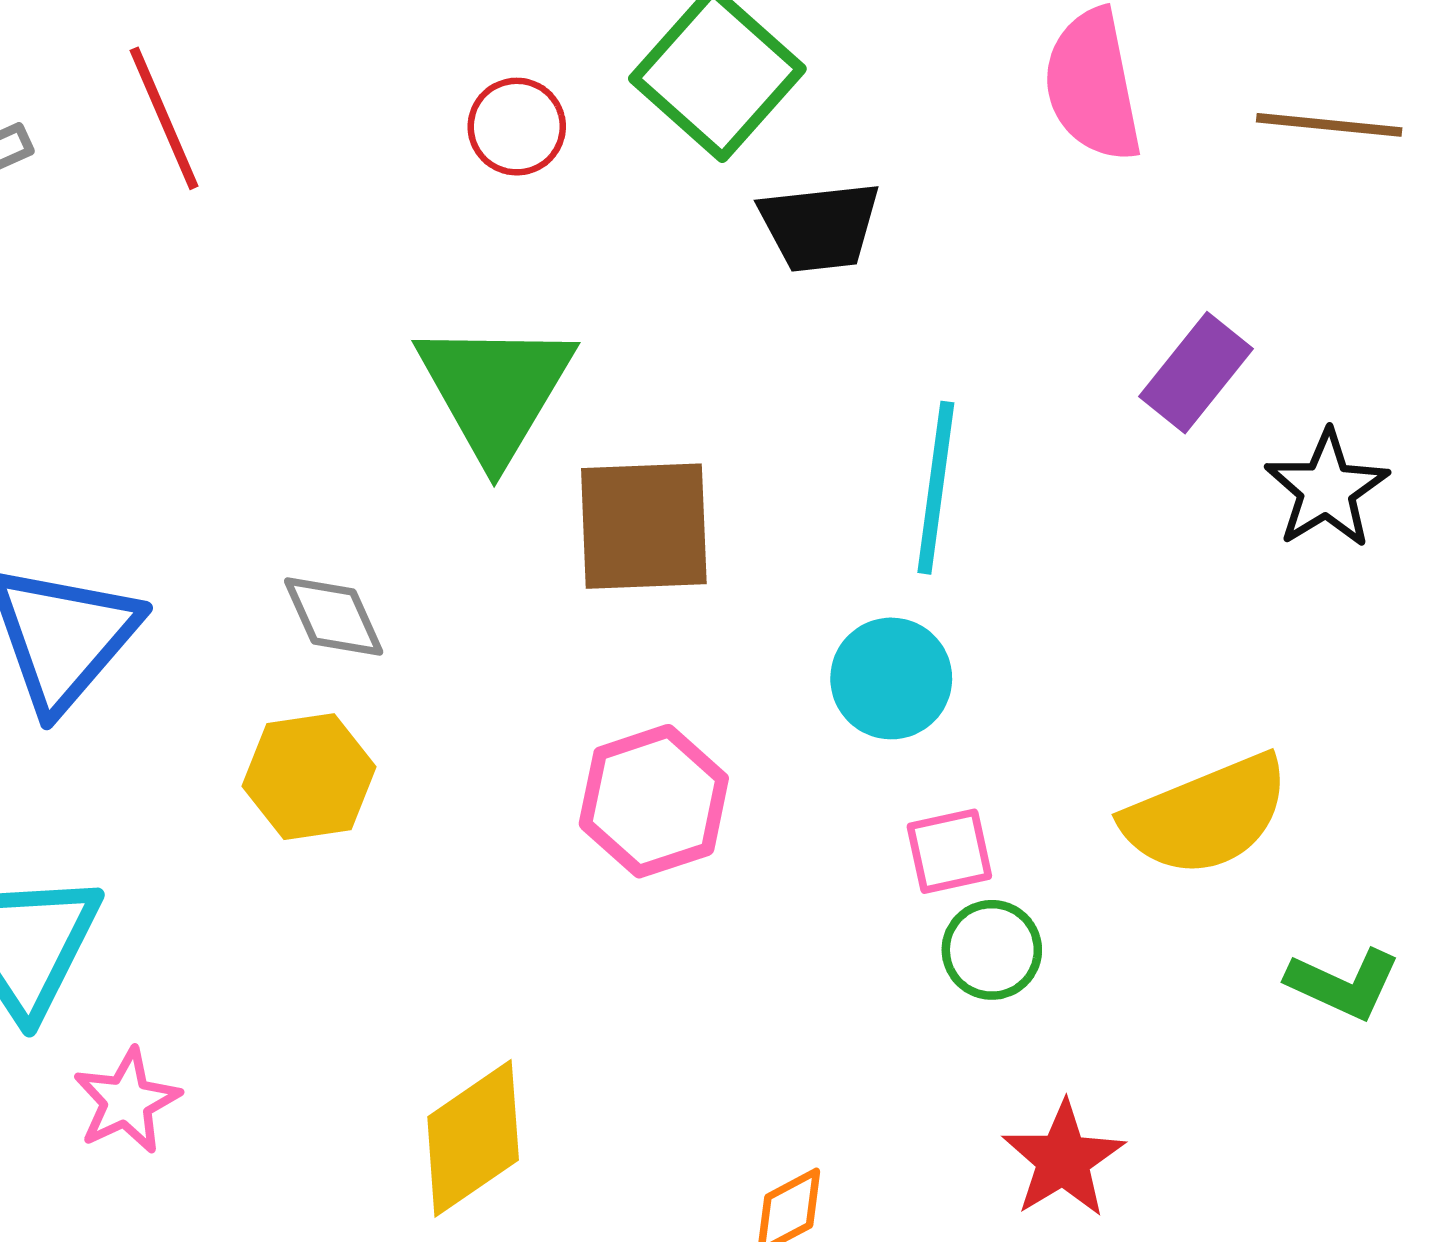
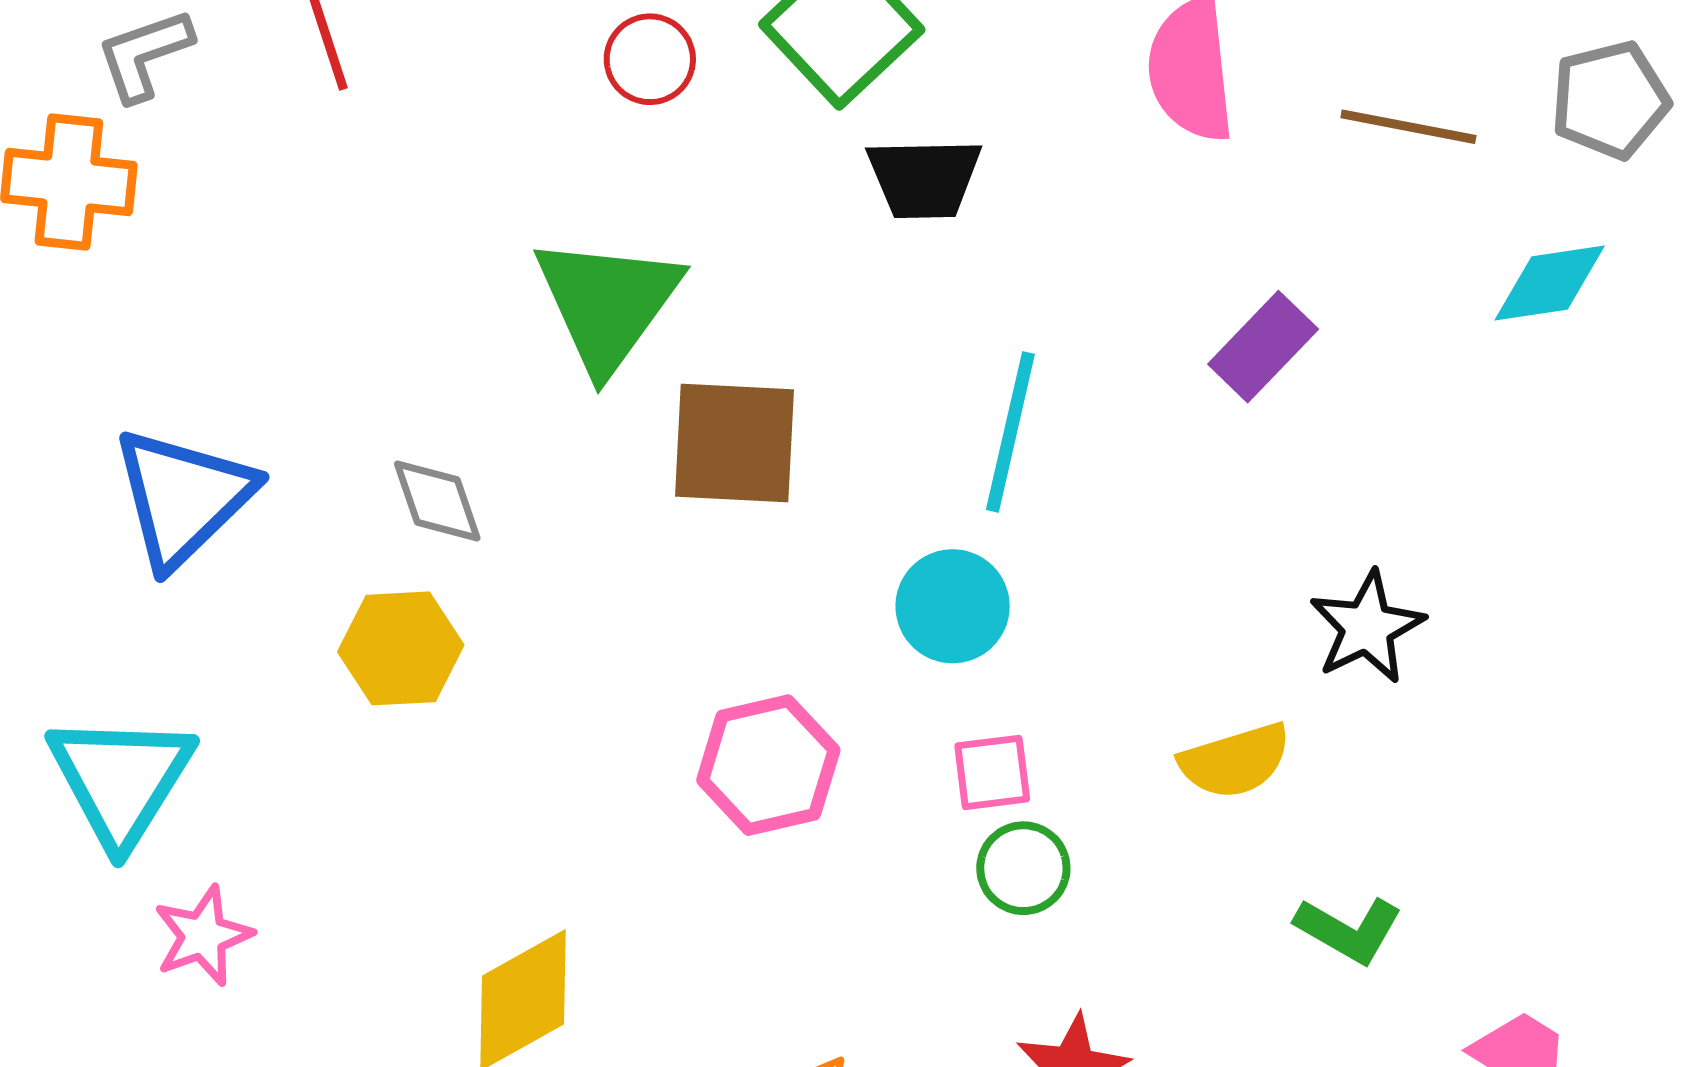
black star: (1327, 489) -> (1367, 627), moved
pink hexagon: (654, 801) -> (768, 765), moved
yellow semicircle: (1206, 815) -> (1235, 761), size x0.7

